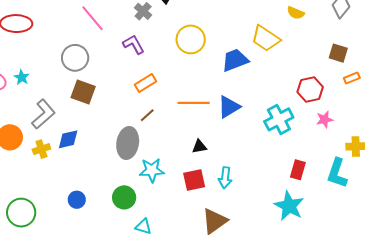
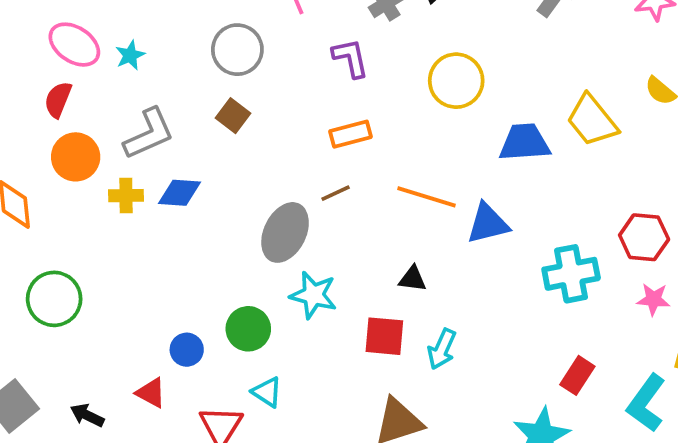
brown square: (83, 92) -> (233, 116), size x0.7
blue circle: (77, 200) -> (187, 350), moved

